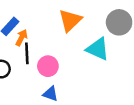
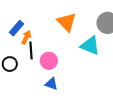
orange triangle: (70, 20) -> (67, 22), turned -30

